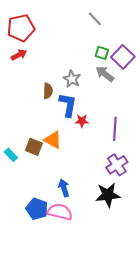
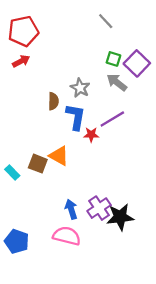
purple line: (115, 129) -> (112, 119), moved, turned 55
purple cross: (117, 165) -> (99, 208), moved
blue pentagon: (37, 209) -> (17, 241), moved

